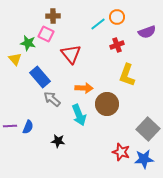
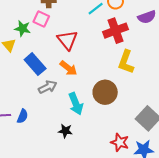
red cross: (117, 45) -> (115, 31), size x1.6
orange arrow: (84, 88) -> (68, 68), moved, turned 36
gray arrow: (52, 99) -> (48, 87), turned 114
black star: (58, 141) -> (65, 131), moved

